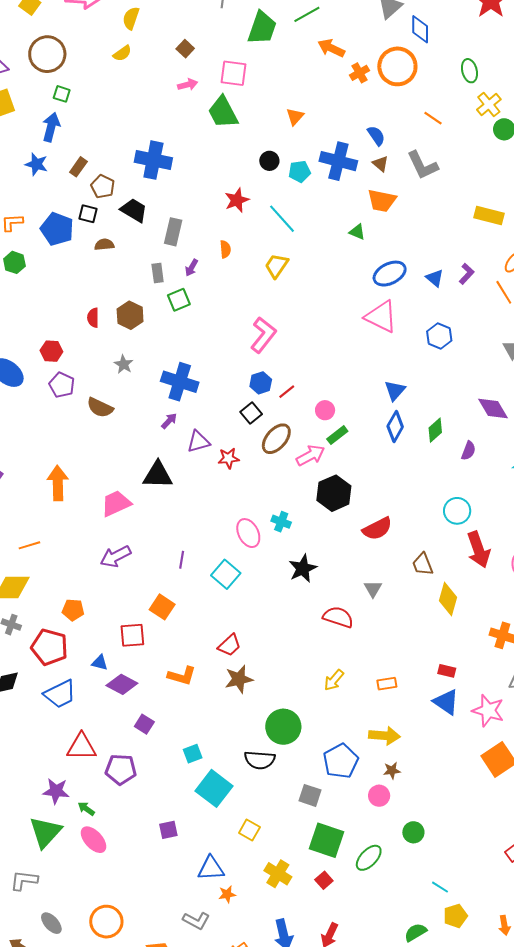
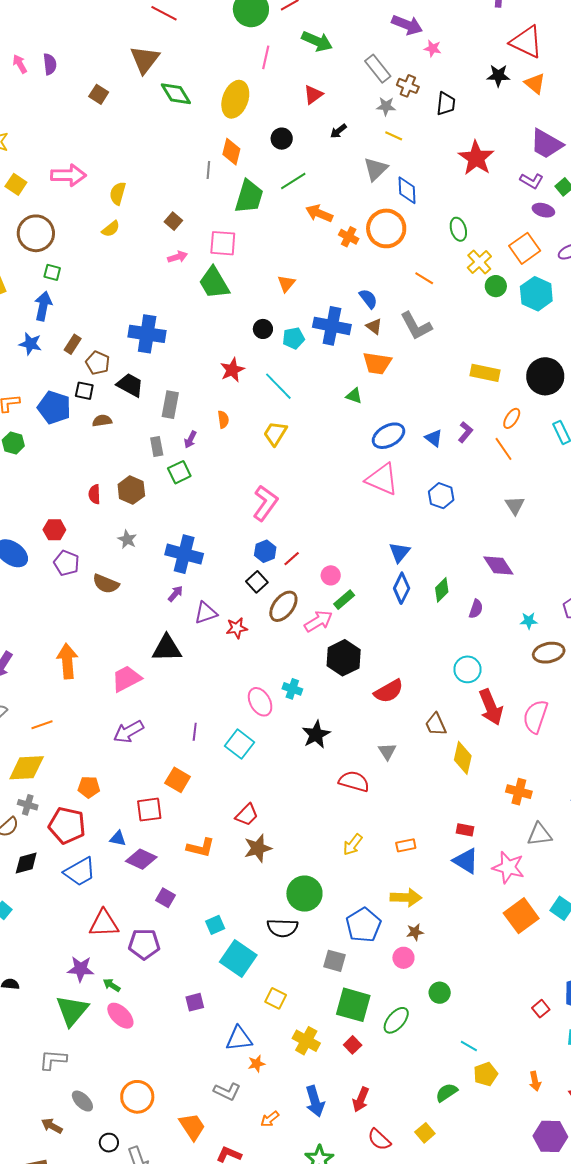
orange cross: (360, 73) -> (349, 237), turned -30

